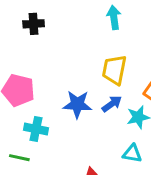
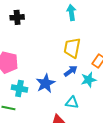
blue star: (77, 104) -> (46, 83), moved, turned -30
cyan triangle: (132, 154) -> (72, 103), moved

